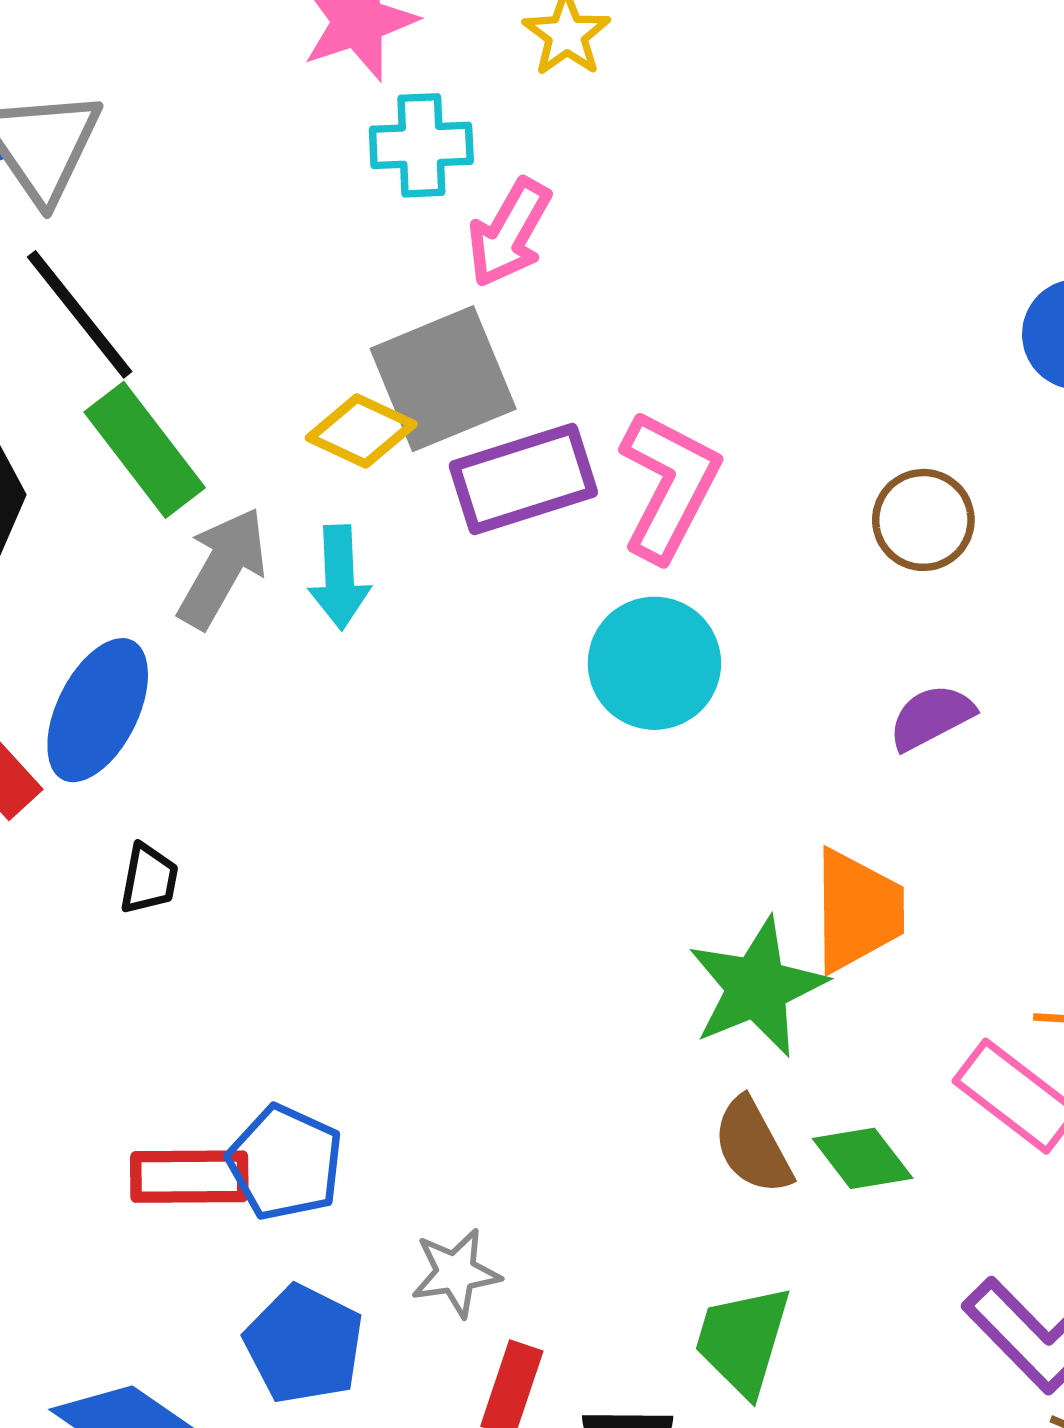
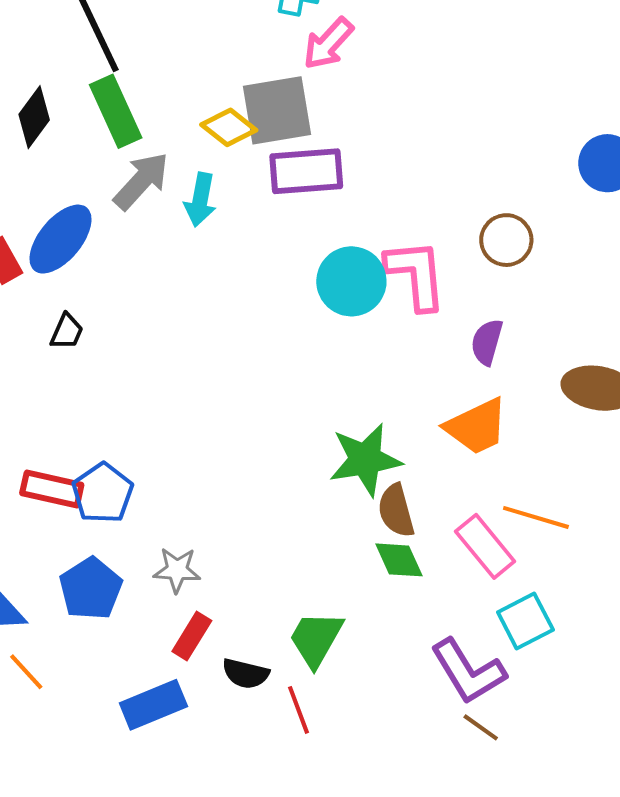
pink L-shape: (669, 485) -> (416, 274), moved, turned -46
purple semicircle: (931, 717) -> (487, 342), turned -60
orange trapezoid: (858, 911) -> (477, 427), moved, turned 52
brown semicircle: (753, 1146) -> (396, 511), moved

